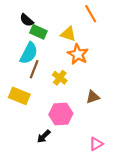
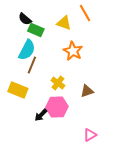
yellow triangle: (68, 34) -> (64, 23), moved
yellow cross: (60, 78) -> (58, 83), moved
black arrow: (44, 136) -> (41, 115), moved

